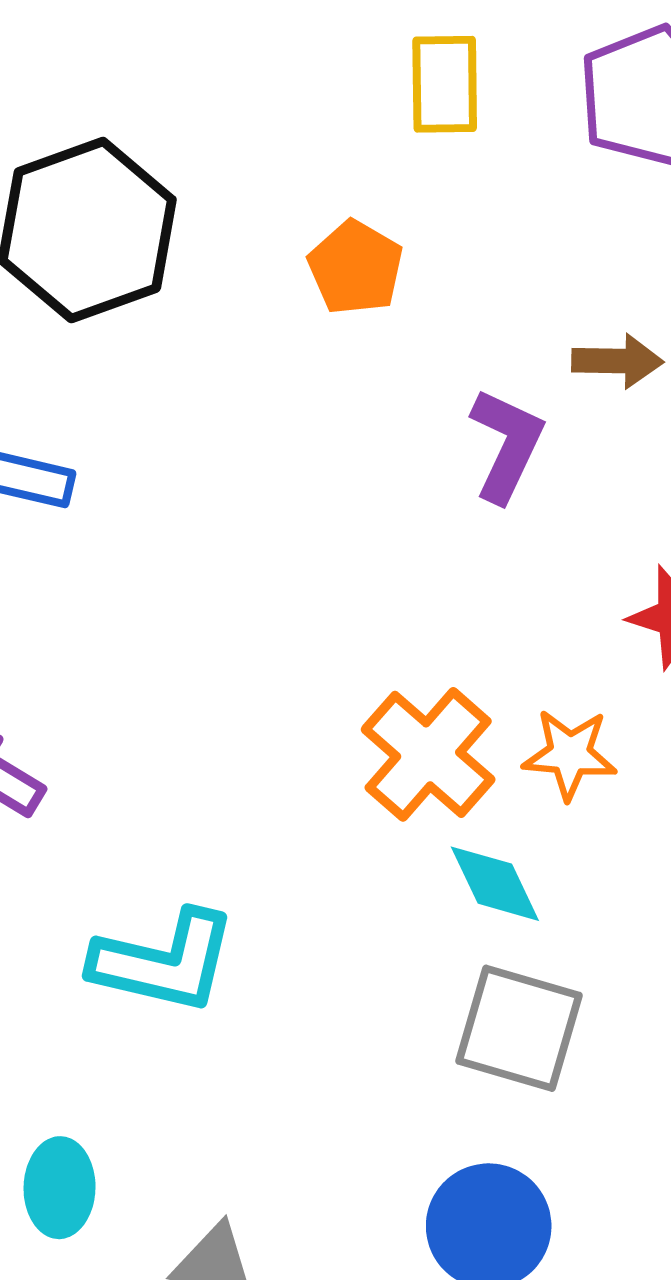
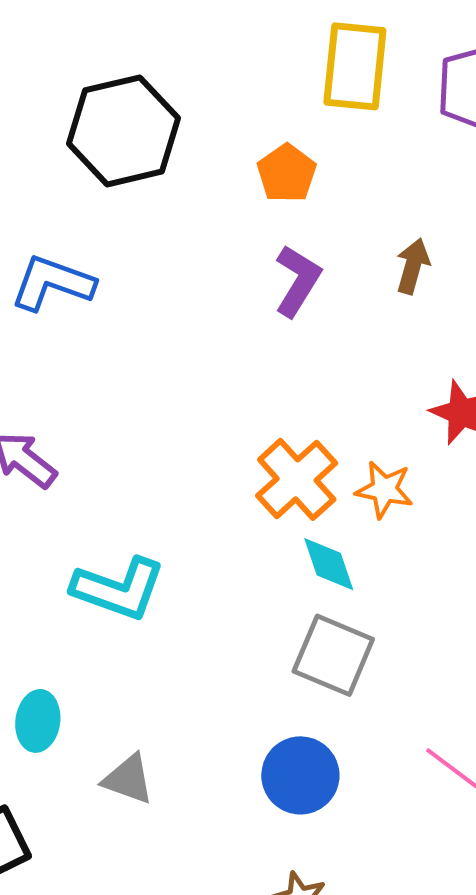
yellow rectangle: (445, 84) -> (355, 66), size x1.4
brown arrow: (617, 361) -> (413, 266), moved, turned -82
purple L-shape: (507, 445) -> (298, 281), moved

